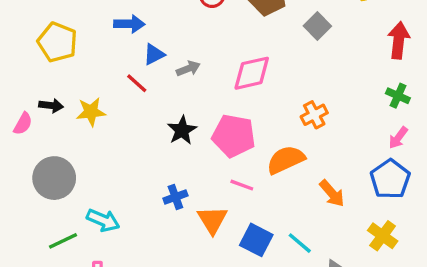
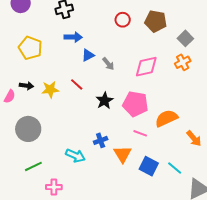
gray arrow: (188, 69) -> (108, 64), turned 72
red line: (137, 83) -> (77, 84), moved
orange cross: (314, 115) -> (183, 62), moved
cyan arrow: (103, 220) -> (75, 156), moved

